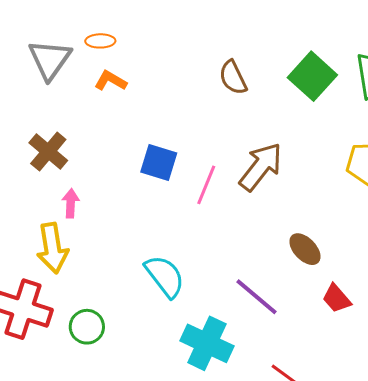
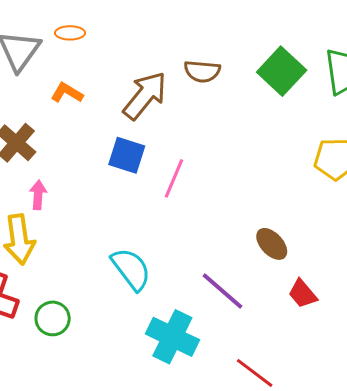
brown semicircle: (233, 78) -> (202, 71), turned -60
orange L-shape: (111, 81) -> (67, 93), moved
brown arrow: (261, 167) -> (145, 96), moved

